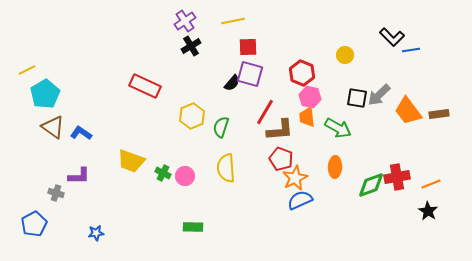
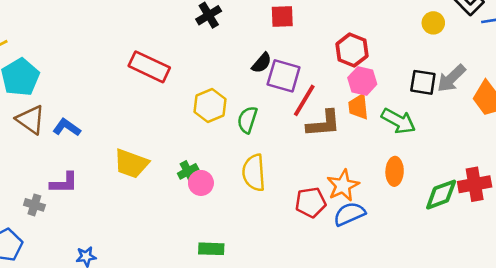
yellow circle: (345, 55) -> (433, 23), moved
purple square: (250, 74) -> (284, 76), moved
red pentagon: (281, 159) -> (311, 202), moved, turned -30
green cross: (163, 173) -> (188, 171), moved, turned 35

